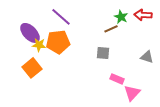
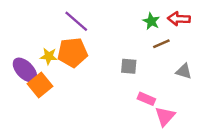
brown line: (111, 29) -> (161, 44), moved
purple ellipse: (30, 33) -> (25, 70), moved

